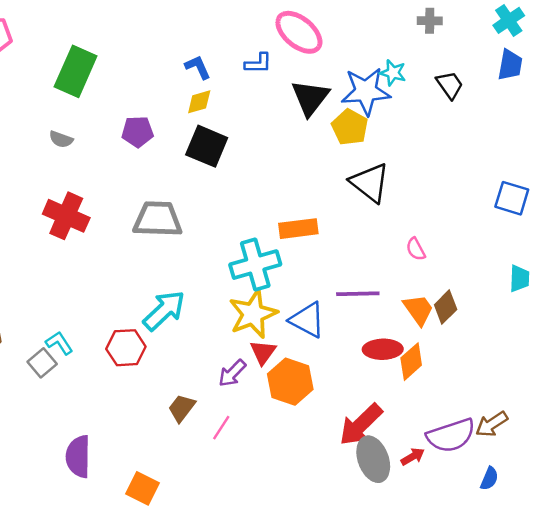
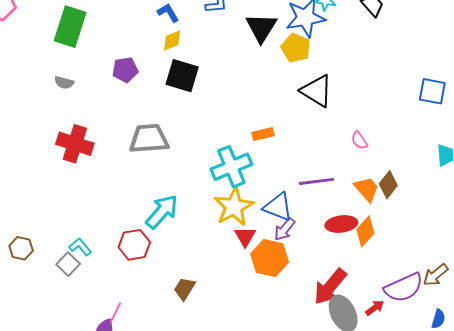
orange rectangle: (298, 229) -> (263, 134), size x0.7
purple arrow: (232, 373) -> (285, 229), moved
pink line: (221, 428) -> (116, 312), moved

